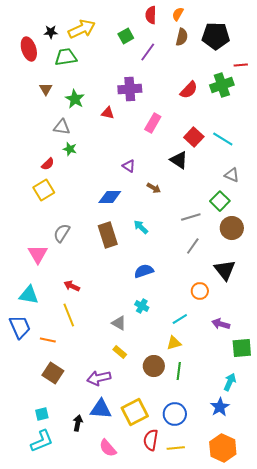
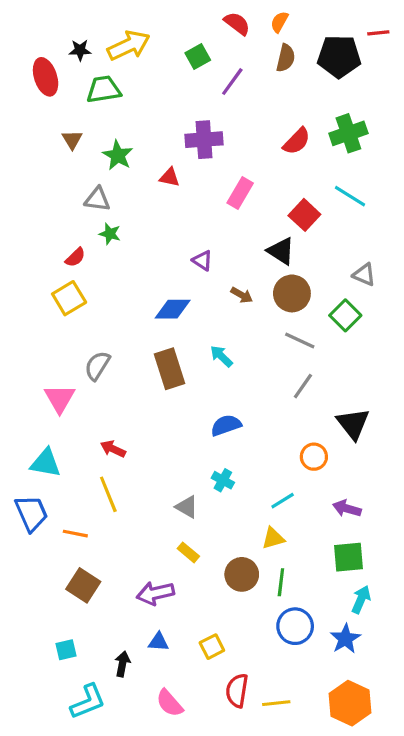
red semicircle: (151, 15) -> (237, 23), turned 126
red line: (241, 65) -> (378, 33), moved
cyan line: (223, 139) -> (350, 196), moved
gray line: (191, 217) -> (300, 341), turned 42
brown circle: (232, 228) -> (292, 293), moved
green square: (242, 348) -> (348, 557), moved
blue triangle: (101, 409) -> (159, 642), size x0.6
yellow square: (135, 412) -> (212, 647), size x0.6
blue circle: (175, 414) -> (295, 626), moved
cyan L-shape: (42, 441) -> (88, 702), moved

